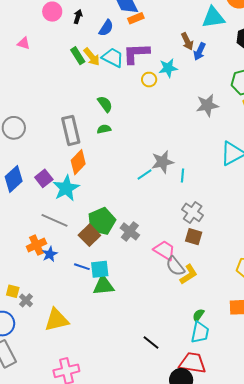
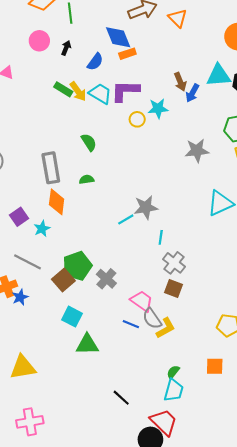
cyan triangle: (213, 17) -> (219, 76), moved
green rectangle: (78, 56) -> (63, 89), turned -30
green semicircle: (104, 129) -> (87, 179), moved
orange diamond: (78, 162) -> (57, 202), turned -40
cyan line: (183, 175) -> (161, 237), moved
cyan star: (66, 188) -> (42, 229), size x0.6
blue line: (82, 267) -> (131, 324), moved
cyan square: (100, 269) -> (72, 317), turned 30
green triangle: (103, 286) -> (87, 344), moved
red trapezoid: (193, 363) -> (164, 422), turned 32

